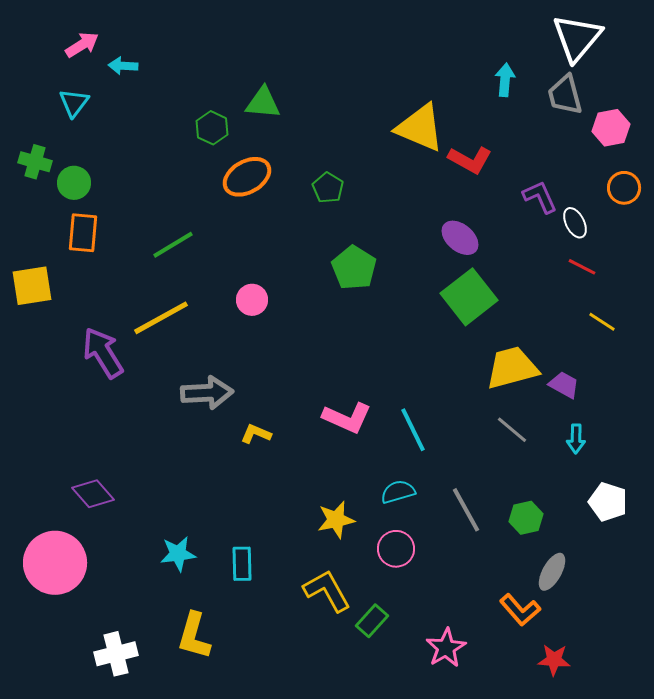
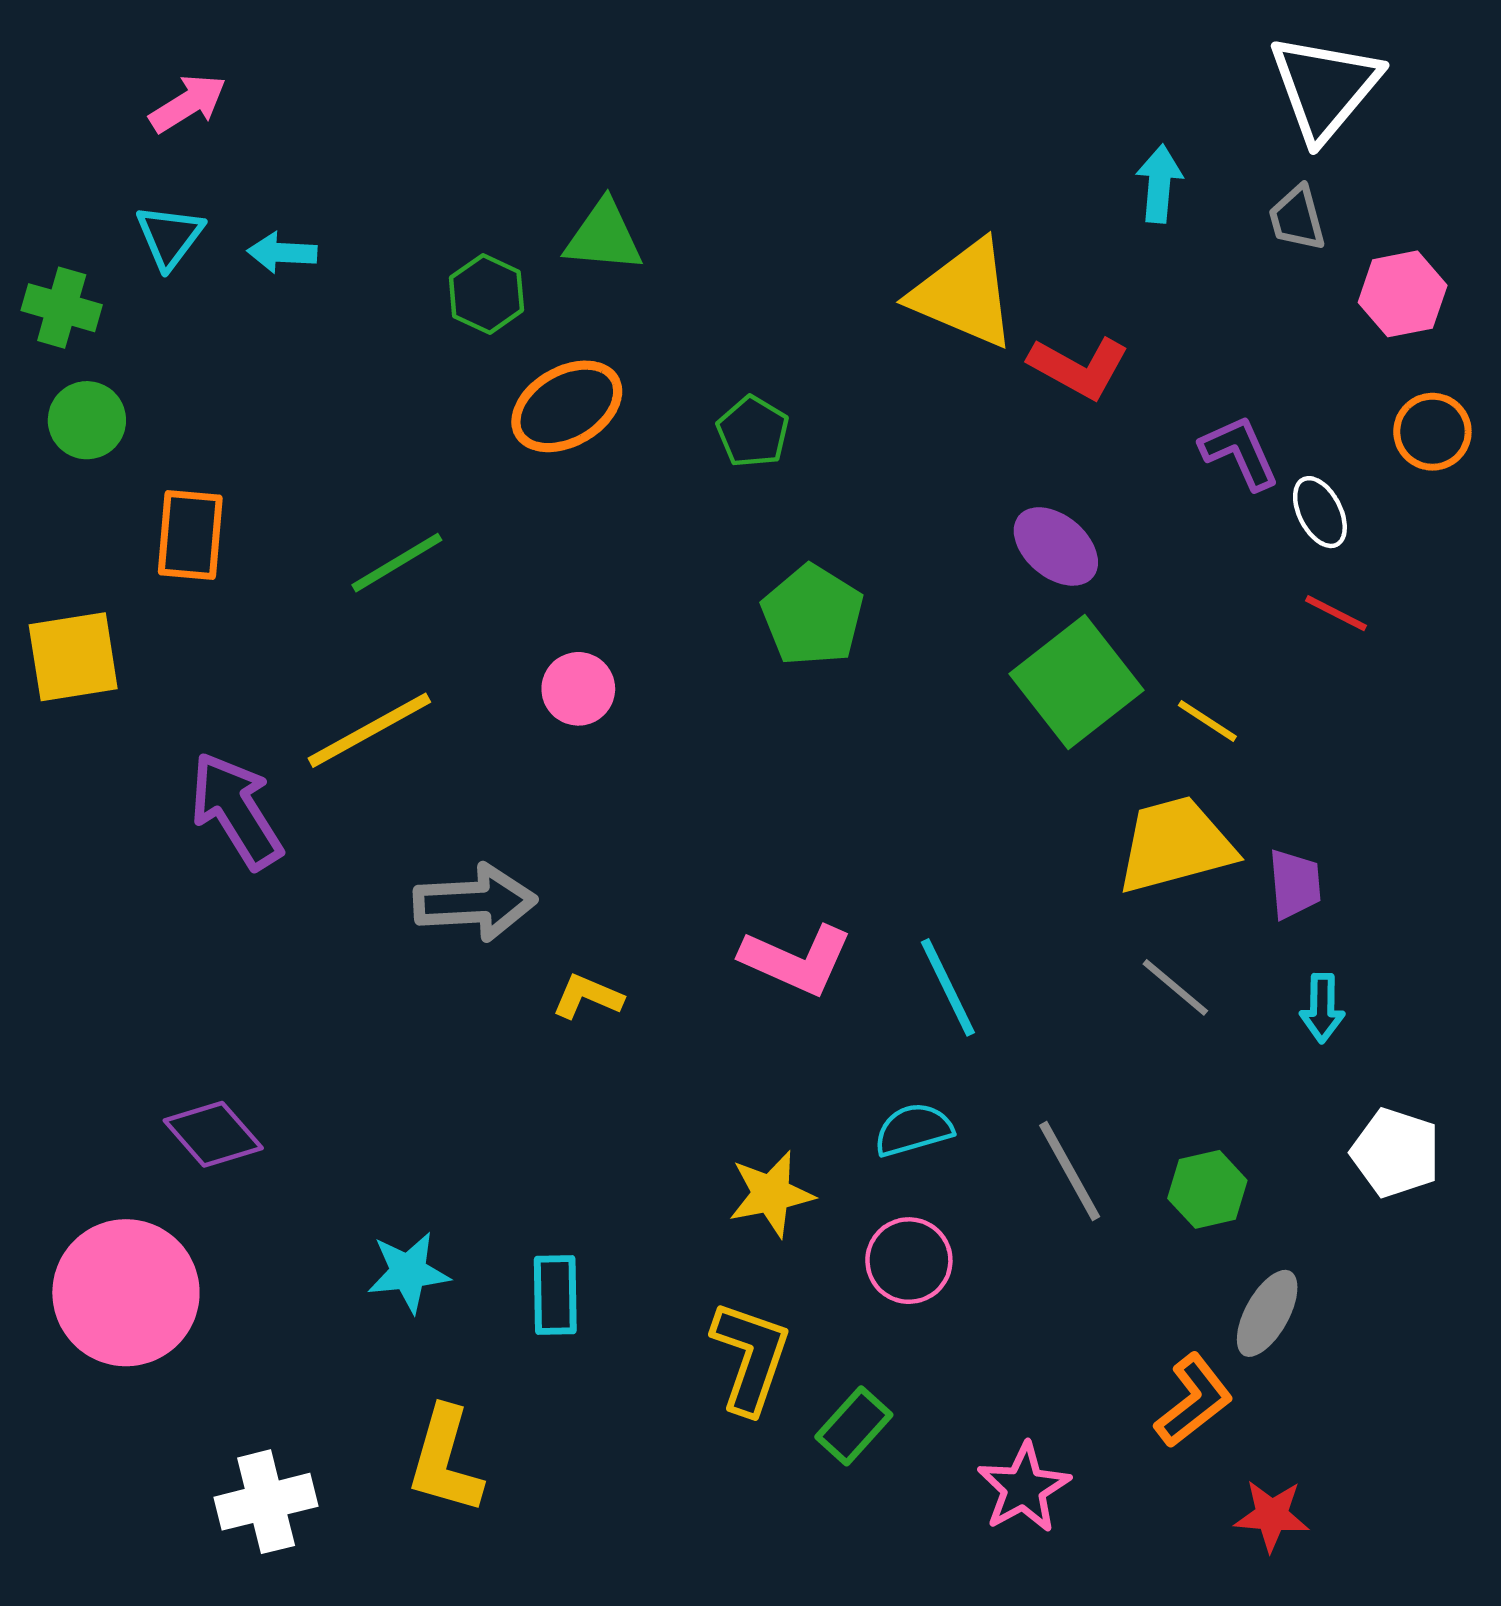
cyan arrow: (123, 66) -> (282, 253), moved
gray trapezoid: (565, 95) -> (1297, 218), size x0.7
green cross: (35, 162) -> (62, 308), moved
green circle: (74, 183) -> (87, 420), moved
yellow line: (602, 322) -> (1207, 721), moved
purple trapezoid: (564, 385) -> (1295, 884), turned 56
yellow L-shape: (327, 591) -> (750, 1357), turned 48
orange L-shape: (520, 610) -> (1194, 1401), turned -87

